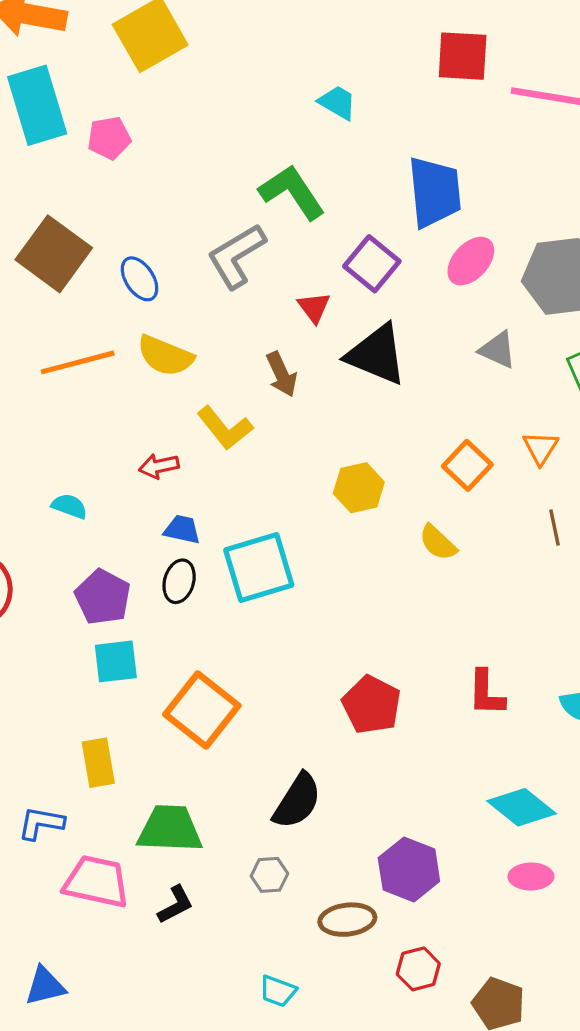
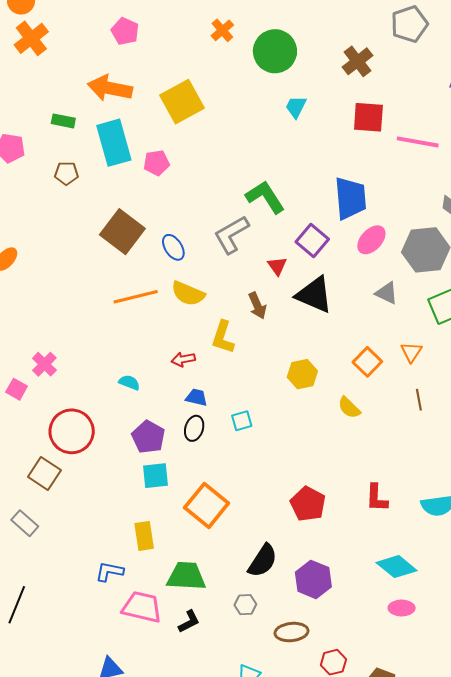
cyan trapezoid: (337, 102) -> (296, 107), moved, turned -95
yellow L-shape: (225, 428) -> (223, 337), turned 56
cyan square: (259, 567) -> (242, 421), size x0.5
purple hexagon: (409, 869) -> (313, 579), moved

